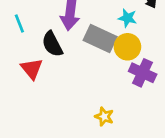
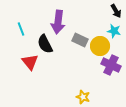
cyan star: (127, 18) -> (114, 31), moved
gray rectangle: (100, 39) -> (80, 40), size x0.7

